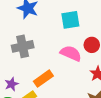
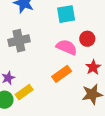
orange rectangle: (43, 79) -> (62, 74), moved

